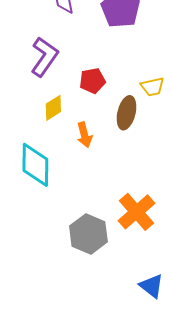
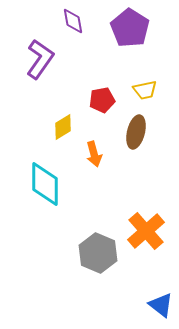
purple L-shape: (44, 57) -> (40, 59), moved
yellow trapezoid: (153, 87) -> (145, 90), moved

